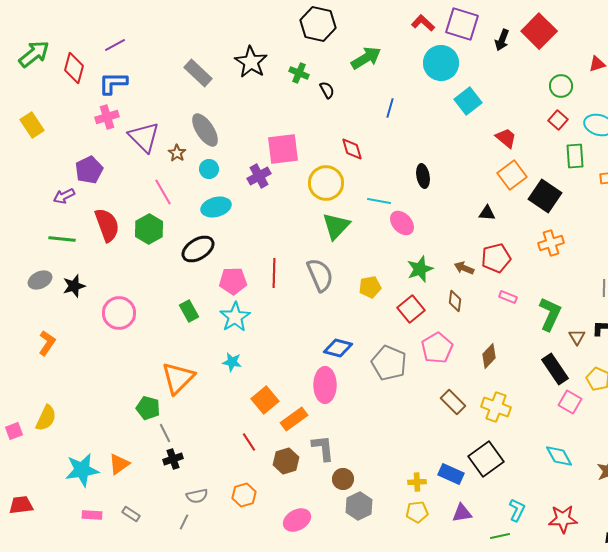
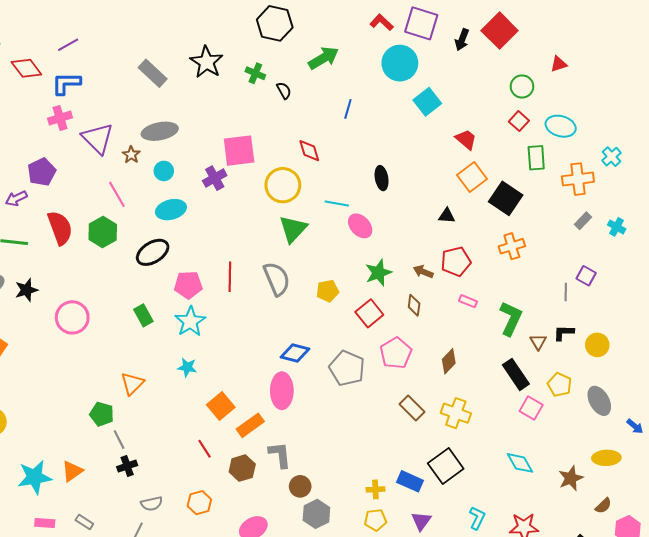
red diamond: (74, 68) -> (26, 68), turned -52
gray ellipse: (205, 130) -> (160, 131), turned -68
orange triangle: (178, 378) -> (132, 384), size x0.7
purple triangle: (462, 513) -> (421, 521), turned -45

